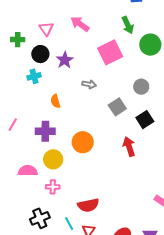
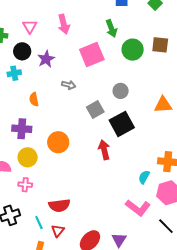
pink arrow: (80, 24) -> (64, 24), turned -144
black square: (145, 120) -> (122, 124), size x1.4

